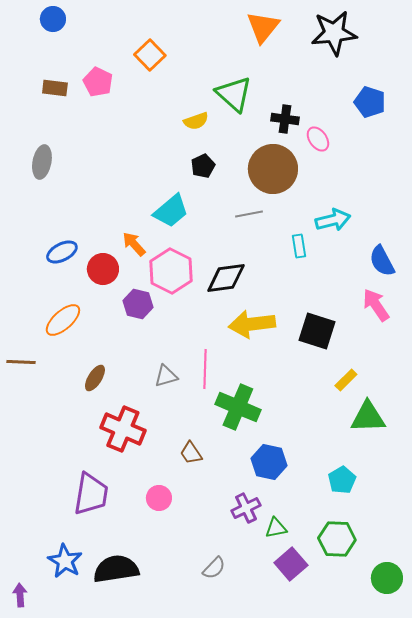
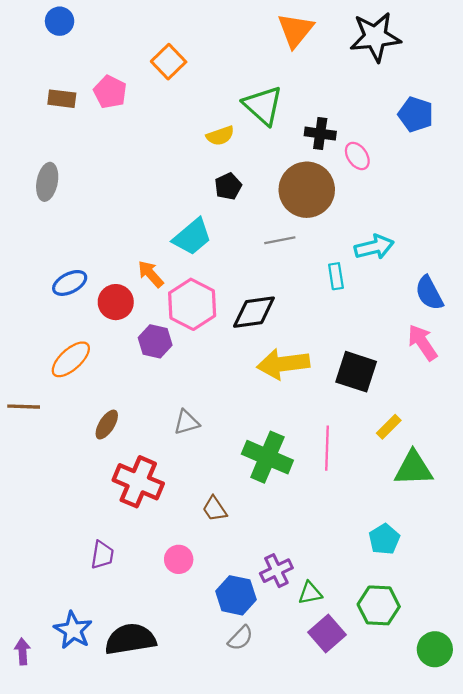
pink line: (205, 369) -> (327, 448), moved
blue hexagon: (269, 462) -> (236, 595), moved
purple trapezoid: (91, 494) -> (102, 555), size x0.6
purple arrow: (20, 595) -> (22, 651), moved

